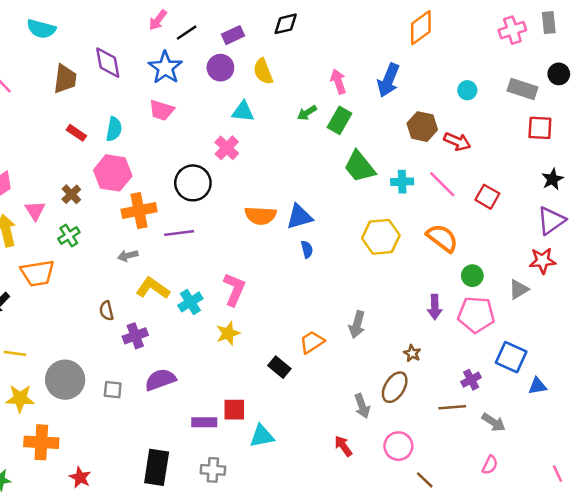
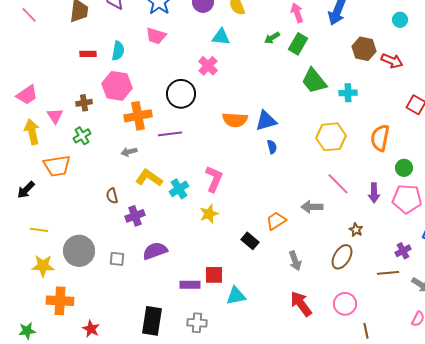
red rectangle: (76, 133) -> (88, 54), turned -35
pink line: (442, 184) -> (338, 184), moved
brown cross: (71, 194) -> (84, 103), turned 35
orange semicircle: (442, 238) -> (380, 138), turned -116
gray arrow: (357, 325) -> (312, 207), turned 75
gray arrow: (362, 406) -> (295, 261), moved
red arrow: (343, 446) -> (301, 304), size x1.5
brown line: (425, 480) -> (366, 331), turned 35

